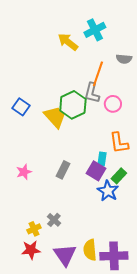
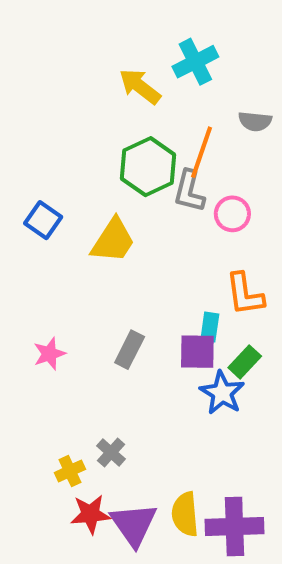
green hexagon: (73, 105) -> (148, 167), moved
yellow trapezoid: (55, 117) -> (113, 241), turned 75
purple square: (96, 171) -> (197, 352), turned -30
red star: (31, 250) -> (90, 514), moved

